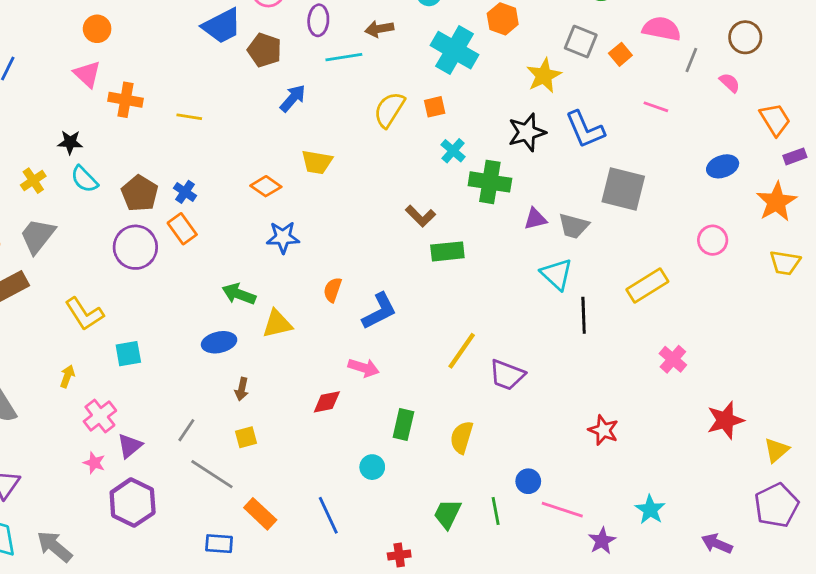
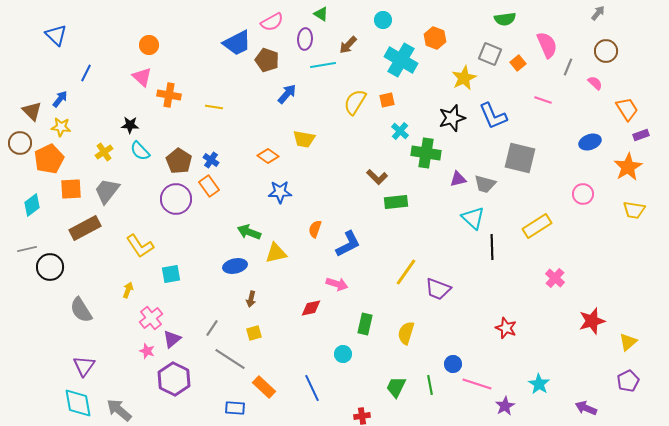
brown arrow: (379, 29) -> (348, 45), turned -36
pink semicircle: (662, 29) -> (547, 45), turned 56
purple pentagon: (776, 505) -> (628, 381), size x0.7

